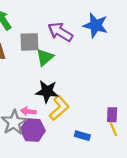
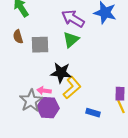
gray square: (29, 42) -> (40, 45), moved
green triangle: (45, 57) -> (71, 40), moved

